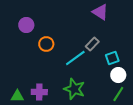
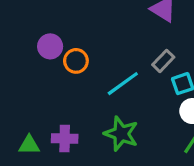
purple circle: (26, 25) -> (50, 46), moved
gray rectangle: (92, 44) -> (163, 61), moved

